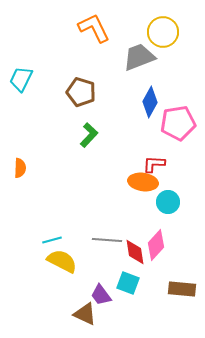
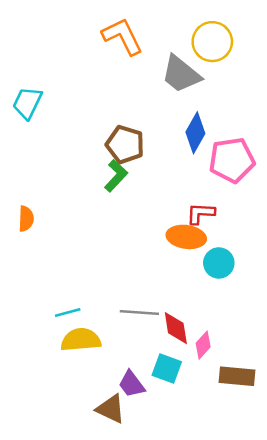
gray trapezoid: (139, 57) -> (181, 74), turned -120
brown pentagon: (81, 92) -> (125, 144), moved
pink diamond: (156, 245) -> (203, 345), moved, size x0.7
yellow semicircle: (62, 261) -> (81, 340), turned -32

